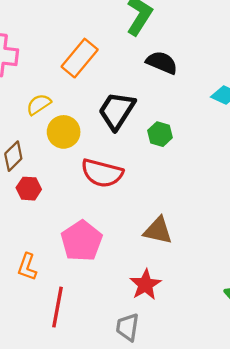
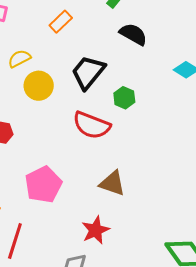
orange rectangle: (80, 58) -> (61, 22), size x0.7
red semicircle: (102, 173) -> (92, 125), moved

